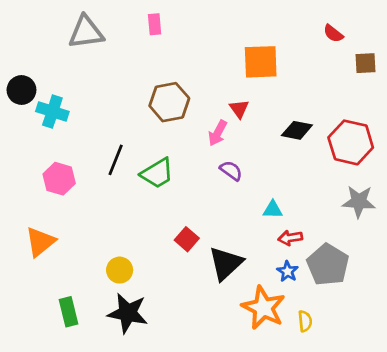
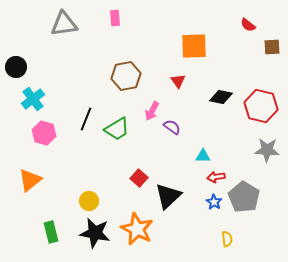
cyan cross: (52, 111) -> (33, 99), moved, turned 35
pink arrow: (218, 133) -> (152, 111), moved
orange star: (263, 308) -> (137, 229), moved

